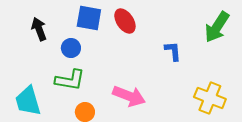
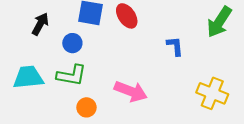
black arrow: (39, 29) -> (40, 24), turned 50
cyan trapezoid: (28, 101) -> (28, 77), moved, turned 100

